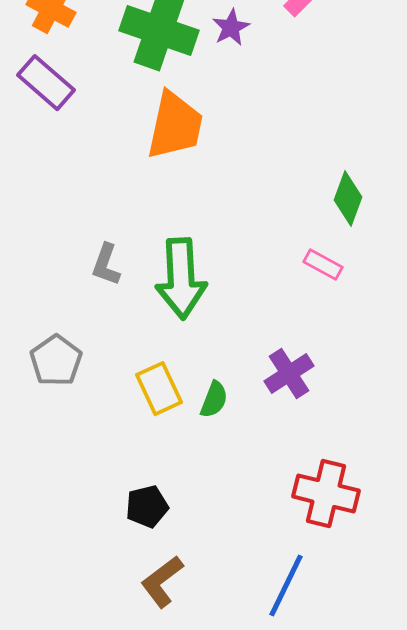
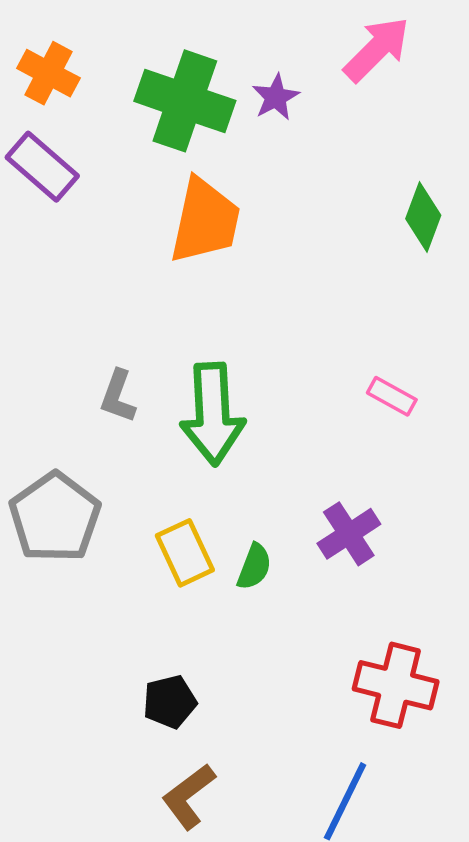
green diamond: (348, 199) -> (423, 217), moved
gray pentagon: (56, 361) -> (55, 517), size x1.4

